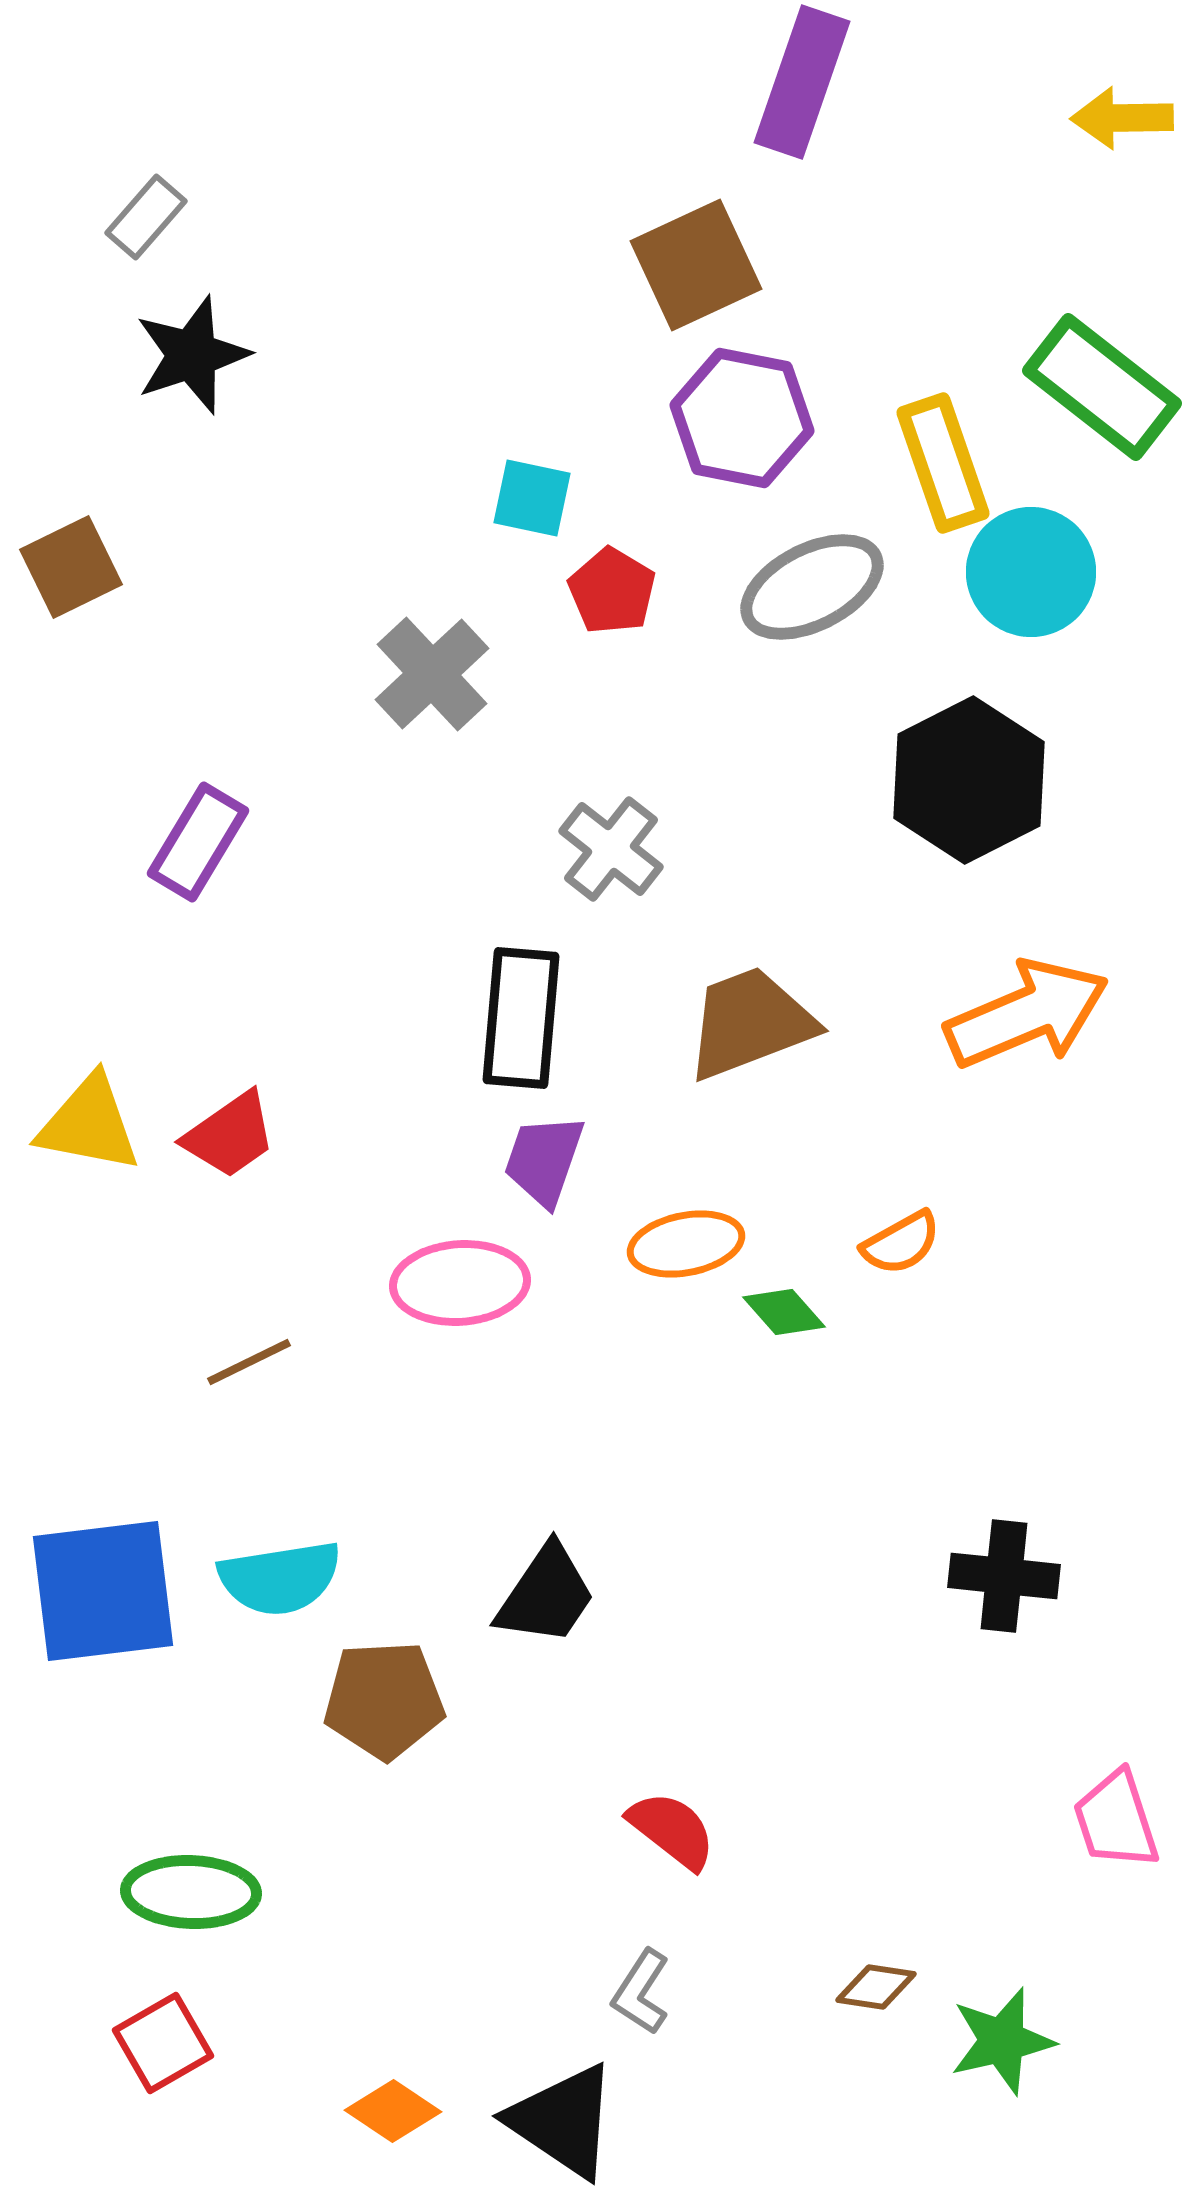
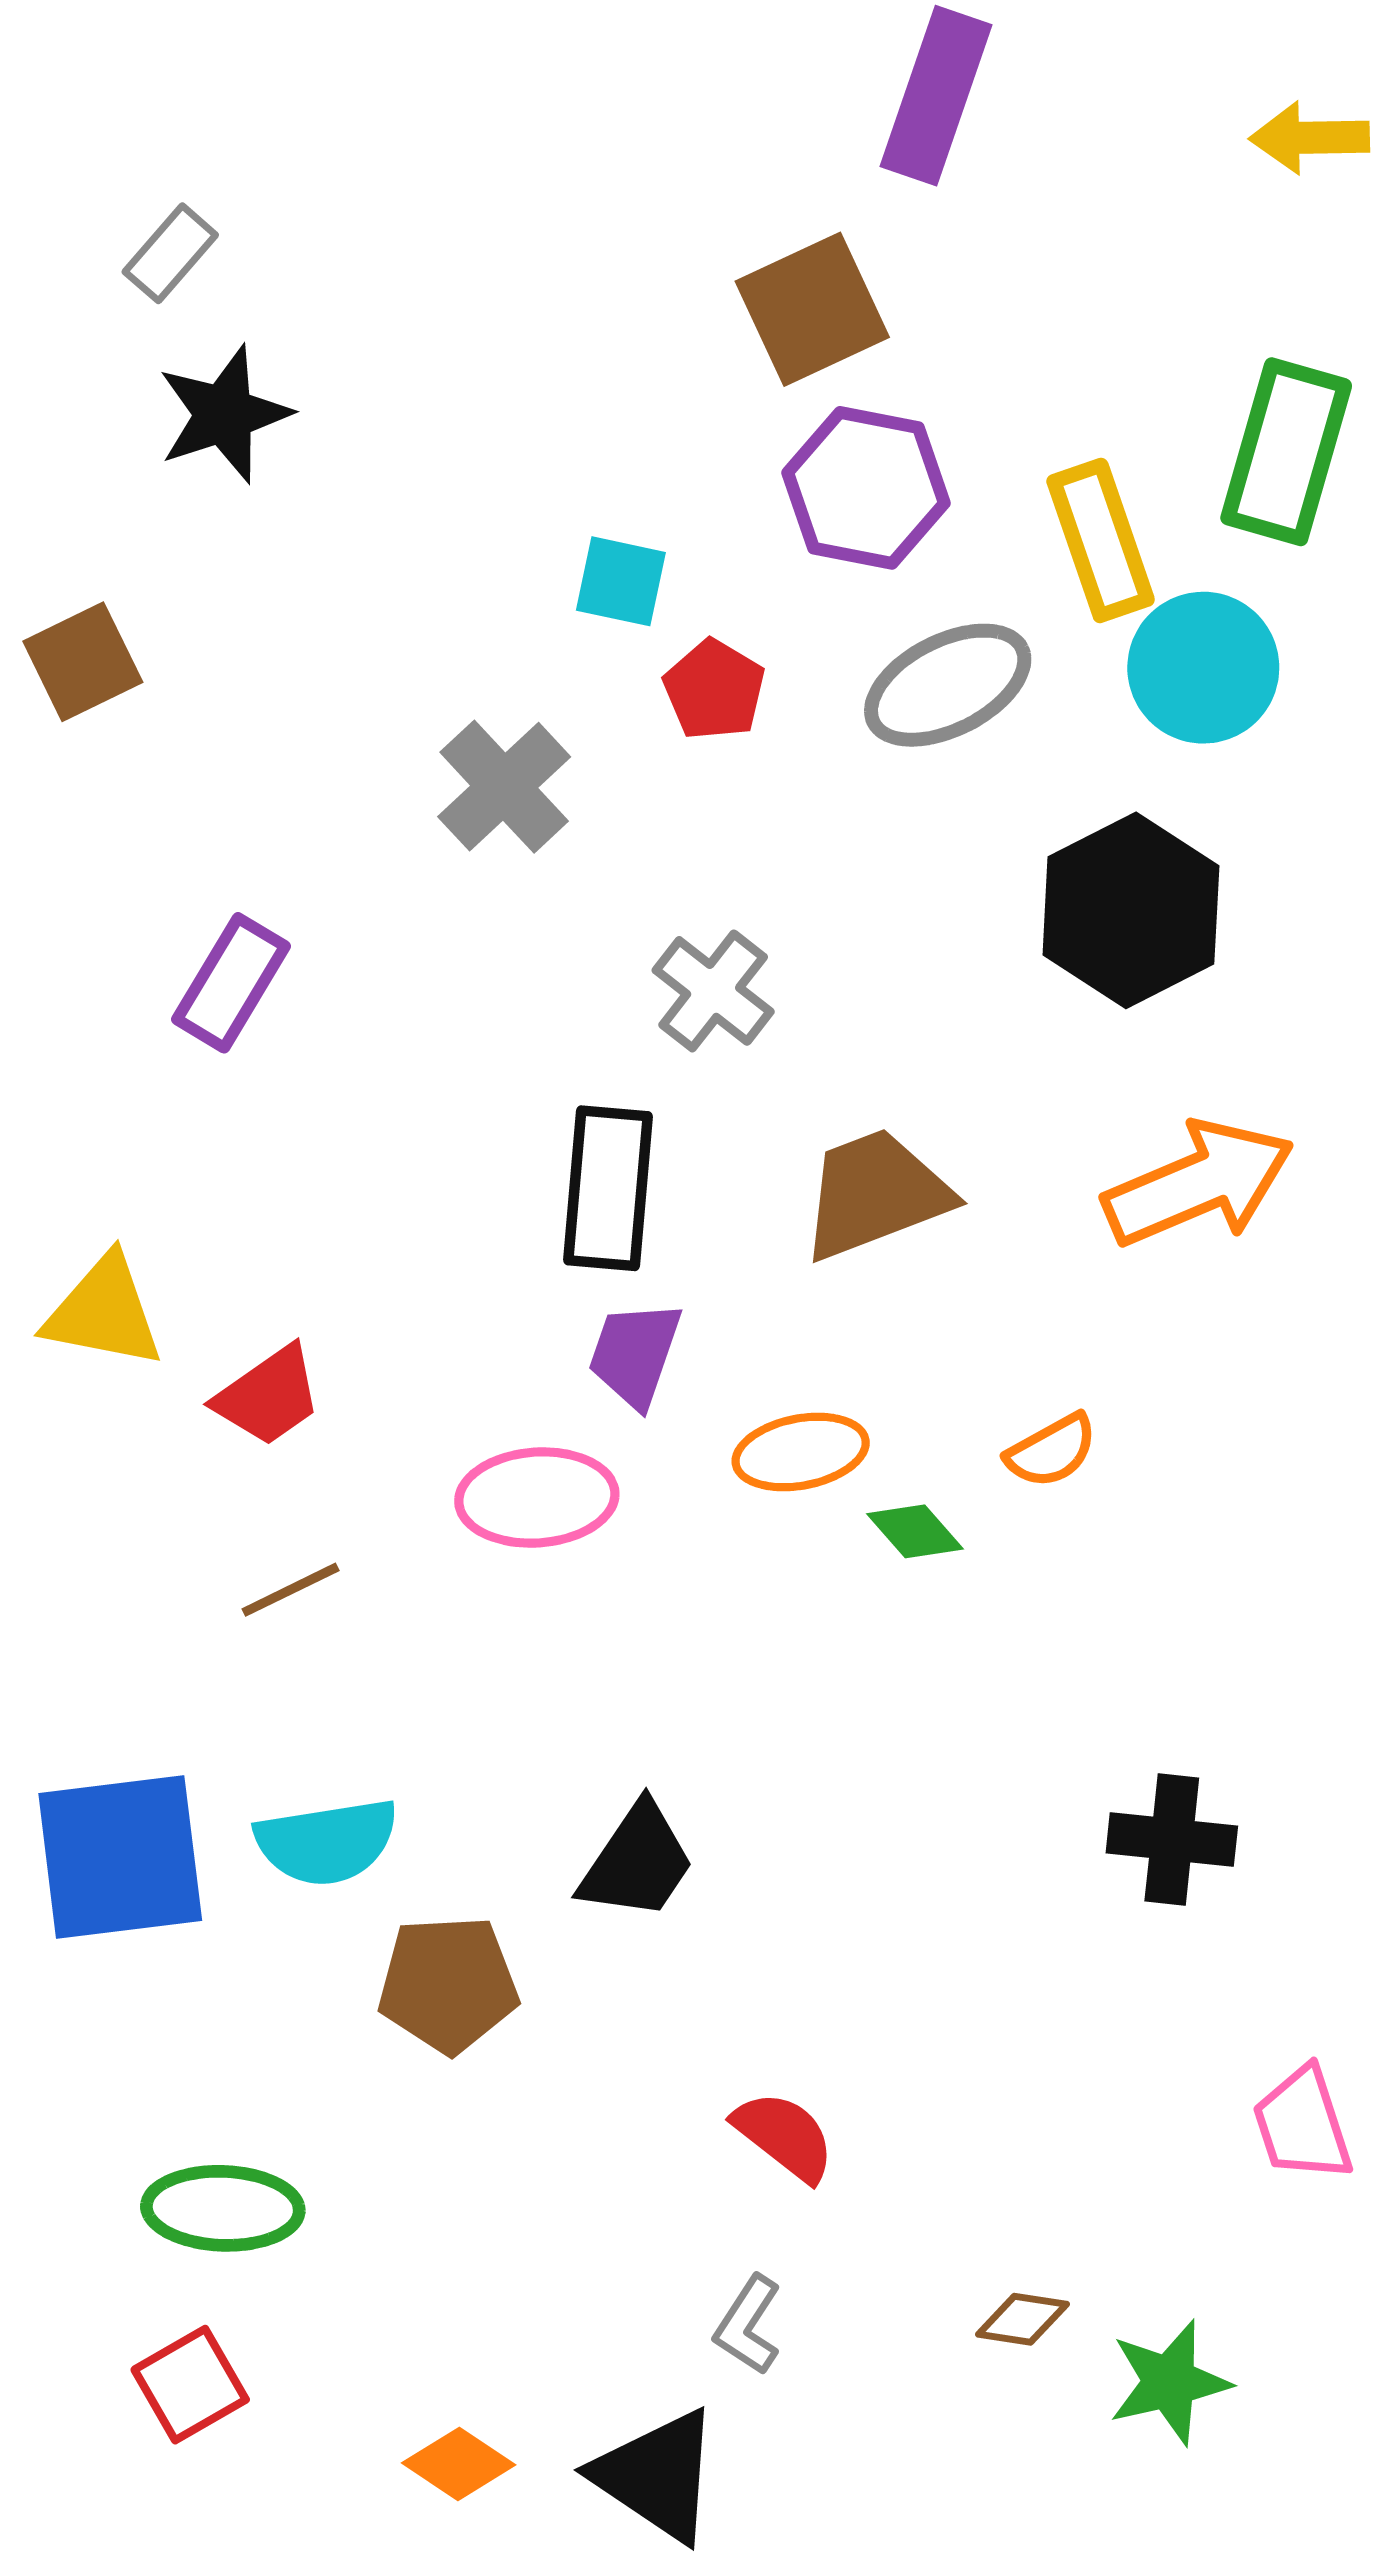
green rectangle: (1102, 387) -> (1286, 452), turned 68
red trapezoid: (230, 1135) -> (268, 1396), moved

